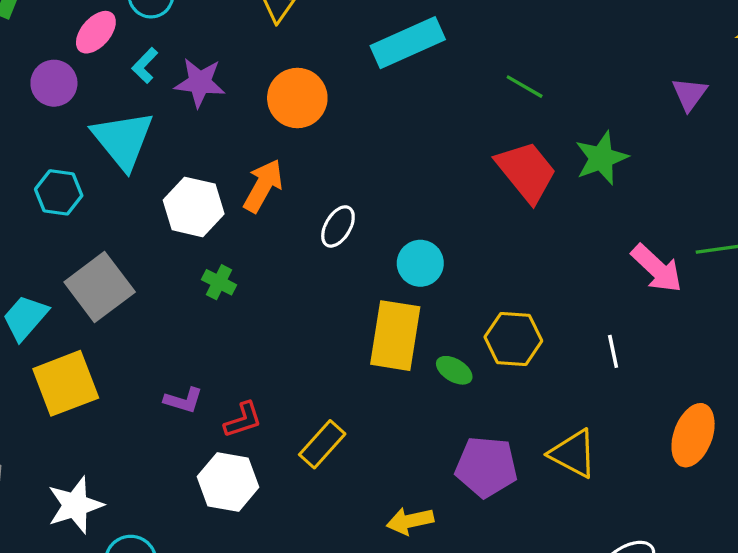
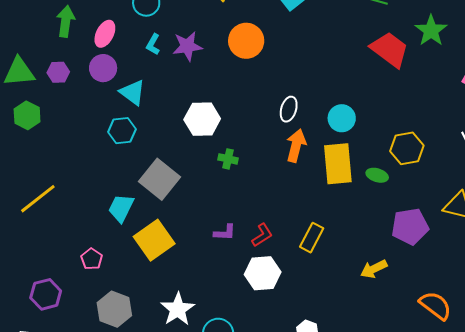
pink ellipse: (96, 32) -> (105, 34), moved
cyan triangle: (123, 140) -> (132, 92), moved, size x0.7
orange arrow: (263, 186) -> (296, 146), moved

